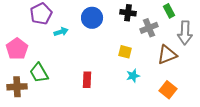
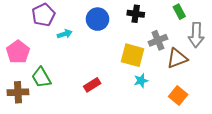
gray cross: (149, 28) -> (158, 40), moved
yellow square: (125, 52) -> (133, 55), size x1.6
red rectangle: (87, 80) -> (92, 85), turned 56

